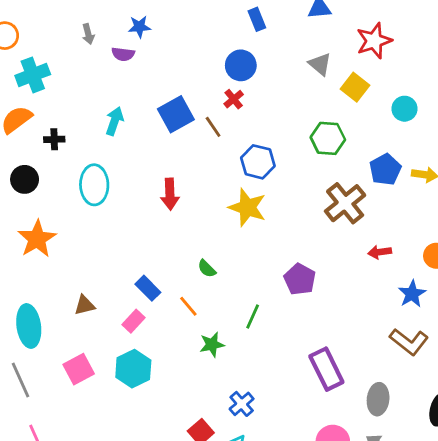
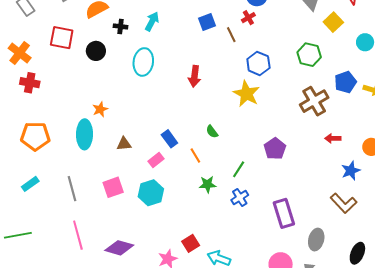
blue square: (176, 114) -> (207, 22), size x0.7
cyan arrow: (115, 121) -> (152, 21), moved
orange star: (37, 239) -> (100, 109), moved, size x0.6
cyan ellipse: (29, 326) -> (85, 134), moved
blue cross: (242, 404) -> (240, 197), moved

